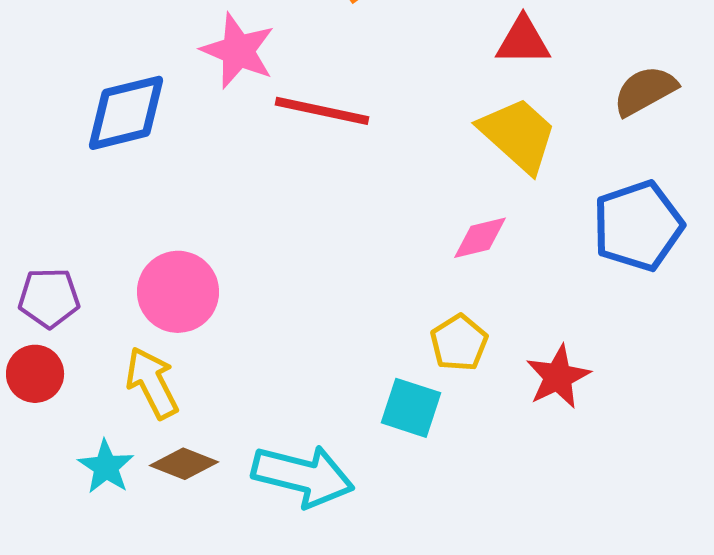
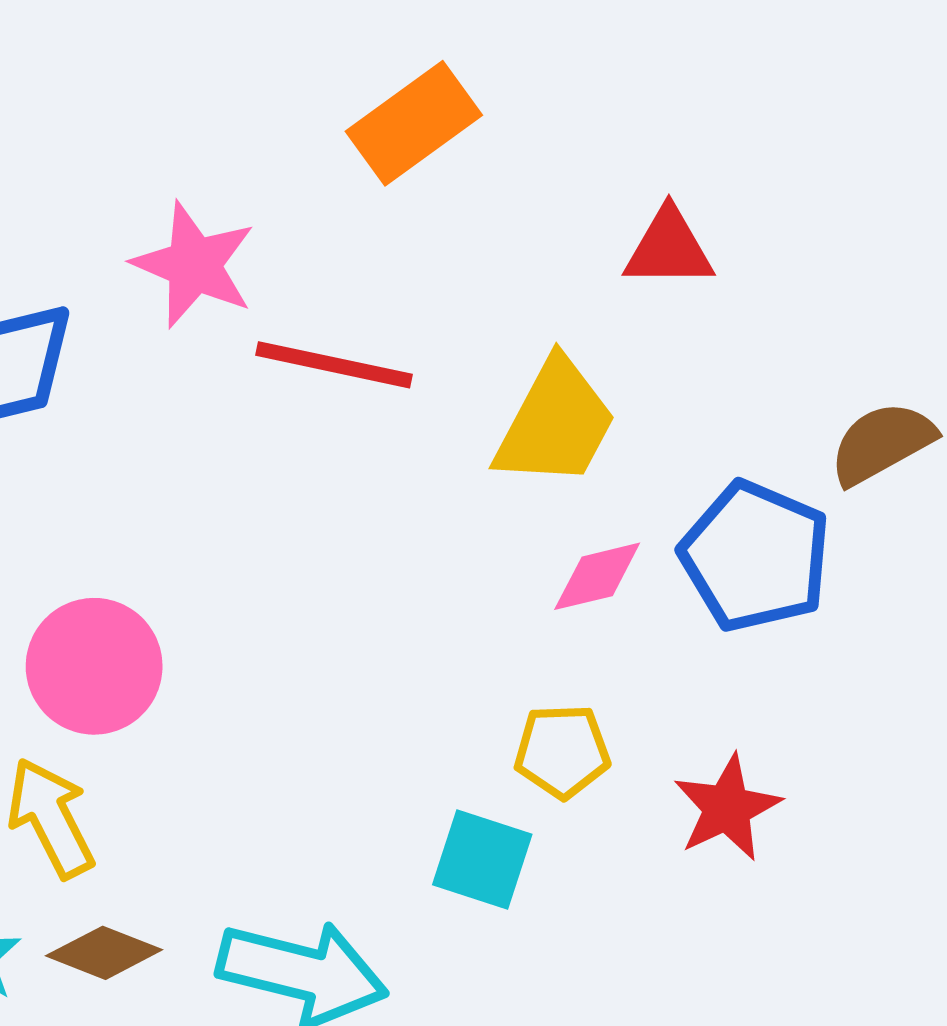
brown semicircle: (645, 91) -> (882, 443), moved
yellow trapezoid: (518, 135) -> (556, 423), moved, turned 76
blue pentagon: (638, 226) -> (755, 556), moved, turned -30
yellow pentagon: (459, 343) -> (562, 751), turned 30

